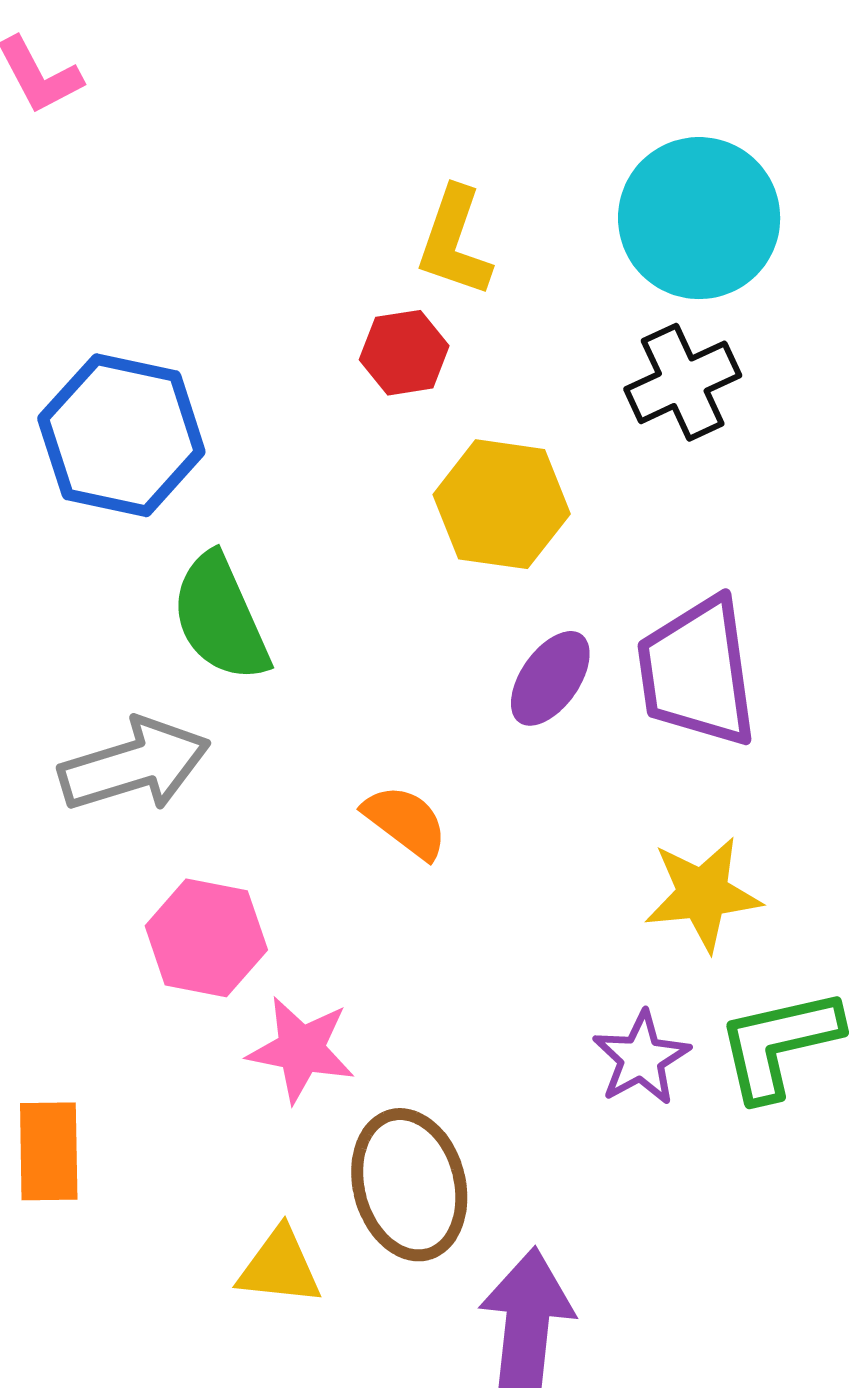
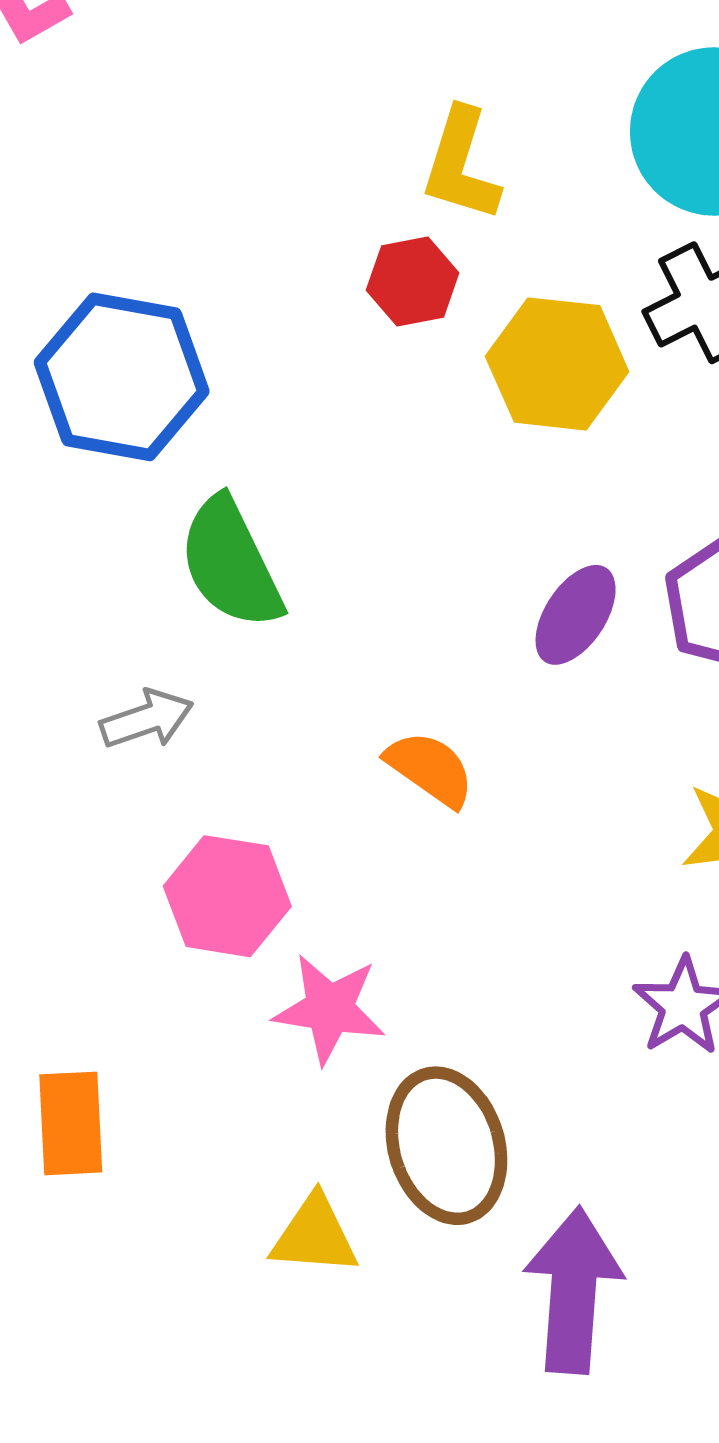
yellow hexagon: (502, 504) -> (557, 364), moved
gray arrow: (135, 765) -> (147, 719), size x0.6

